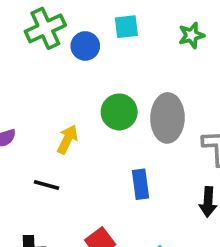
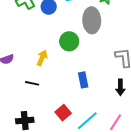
gray ellipse: (167, 118) -> (92, 20), moved

